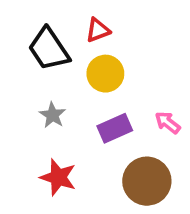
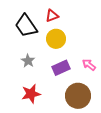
red star: (58, 177) -> (31, 94), turned -30

